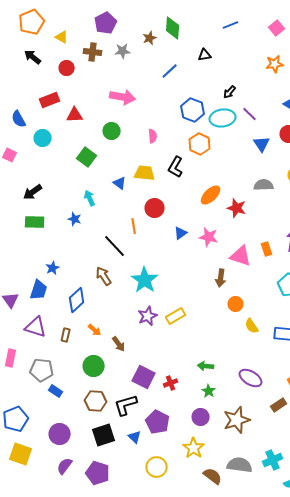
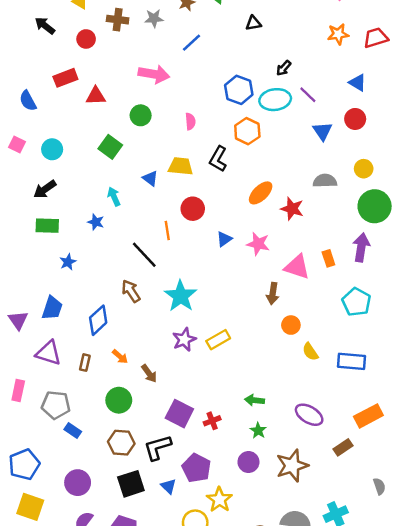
blue line: (170, 71) -> (192, 43), moved
cyan circle: (43, 138) -> (52, 149), moved
blue star: (53, 268) -> (68, 262), moved
yellow star: (194, 448) -> (219, 500), moved

